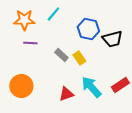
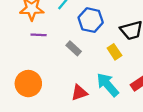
blue hexagon: (88, 29) -> (91, 20), moved
yellow rectangle: (79, 58) -> (114, 52), moved

